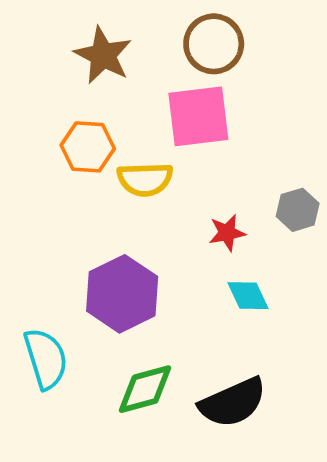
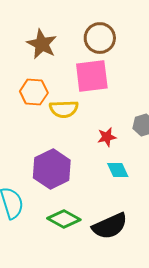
green diamond: (145, 389) -> (64, 219), turned 44

